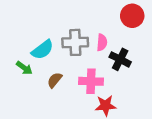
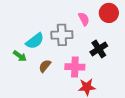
pink semicircle: (102, 42) -> (84, 19), moved, turned -32
black cross: (120, 59) -> (99, 49), turned 30

